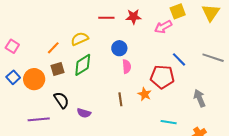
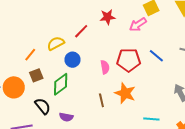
red line: (106, 18) -> (81, 31), moved, turned -42
blue circle: (119, 48) -> (72, 60), moved
green diamond: (83, 65) -> (61, 84), moved
red pentagon: (162, 77) -> (129, 60), moved
orange star: (145, 94) -> (125, 93), size x1.5

